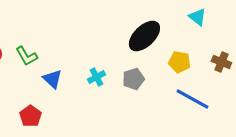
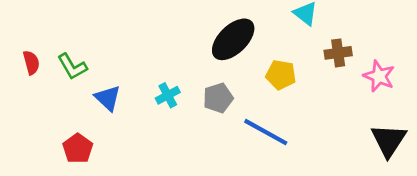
brown cross: (221, 62) -> (338, 53), moved, turned -30
blue line: (192, 99) -> (266, 132), moved

